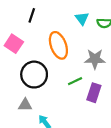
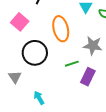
gray triangle: (25, 105) -> (15, 77), moved, turned 48

